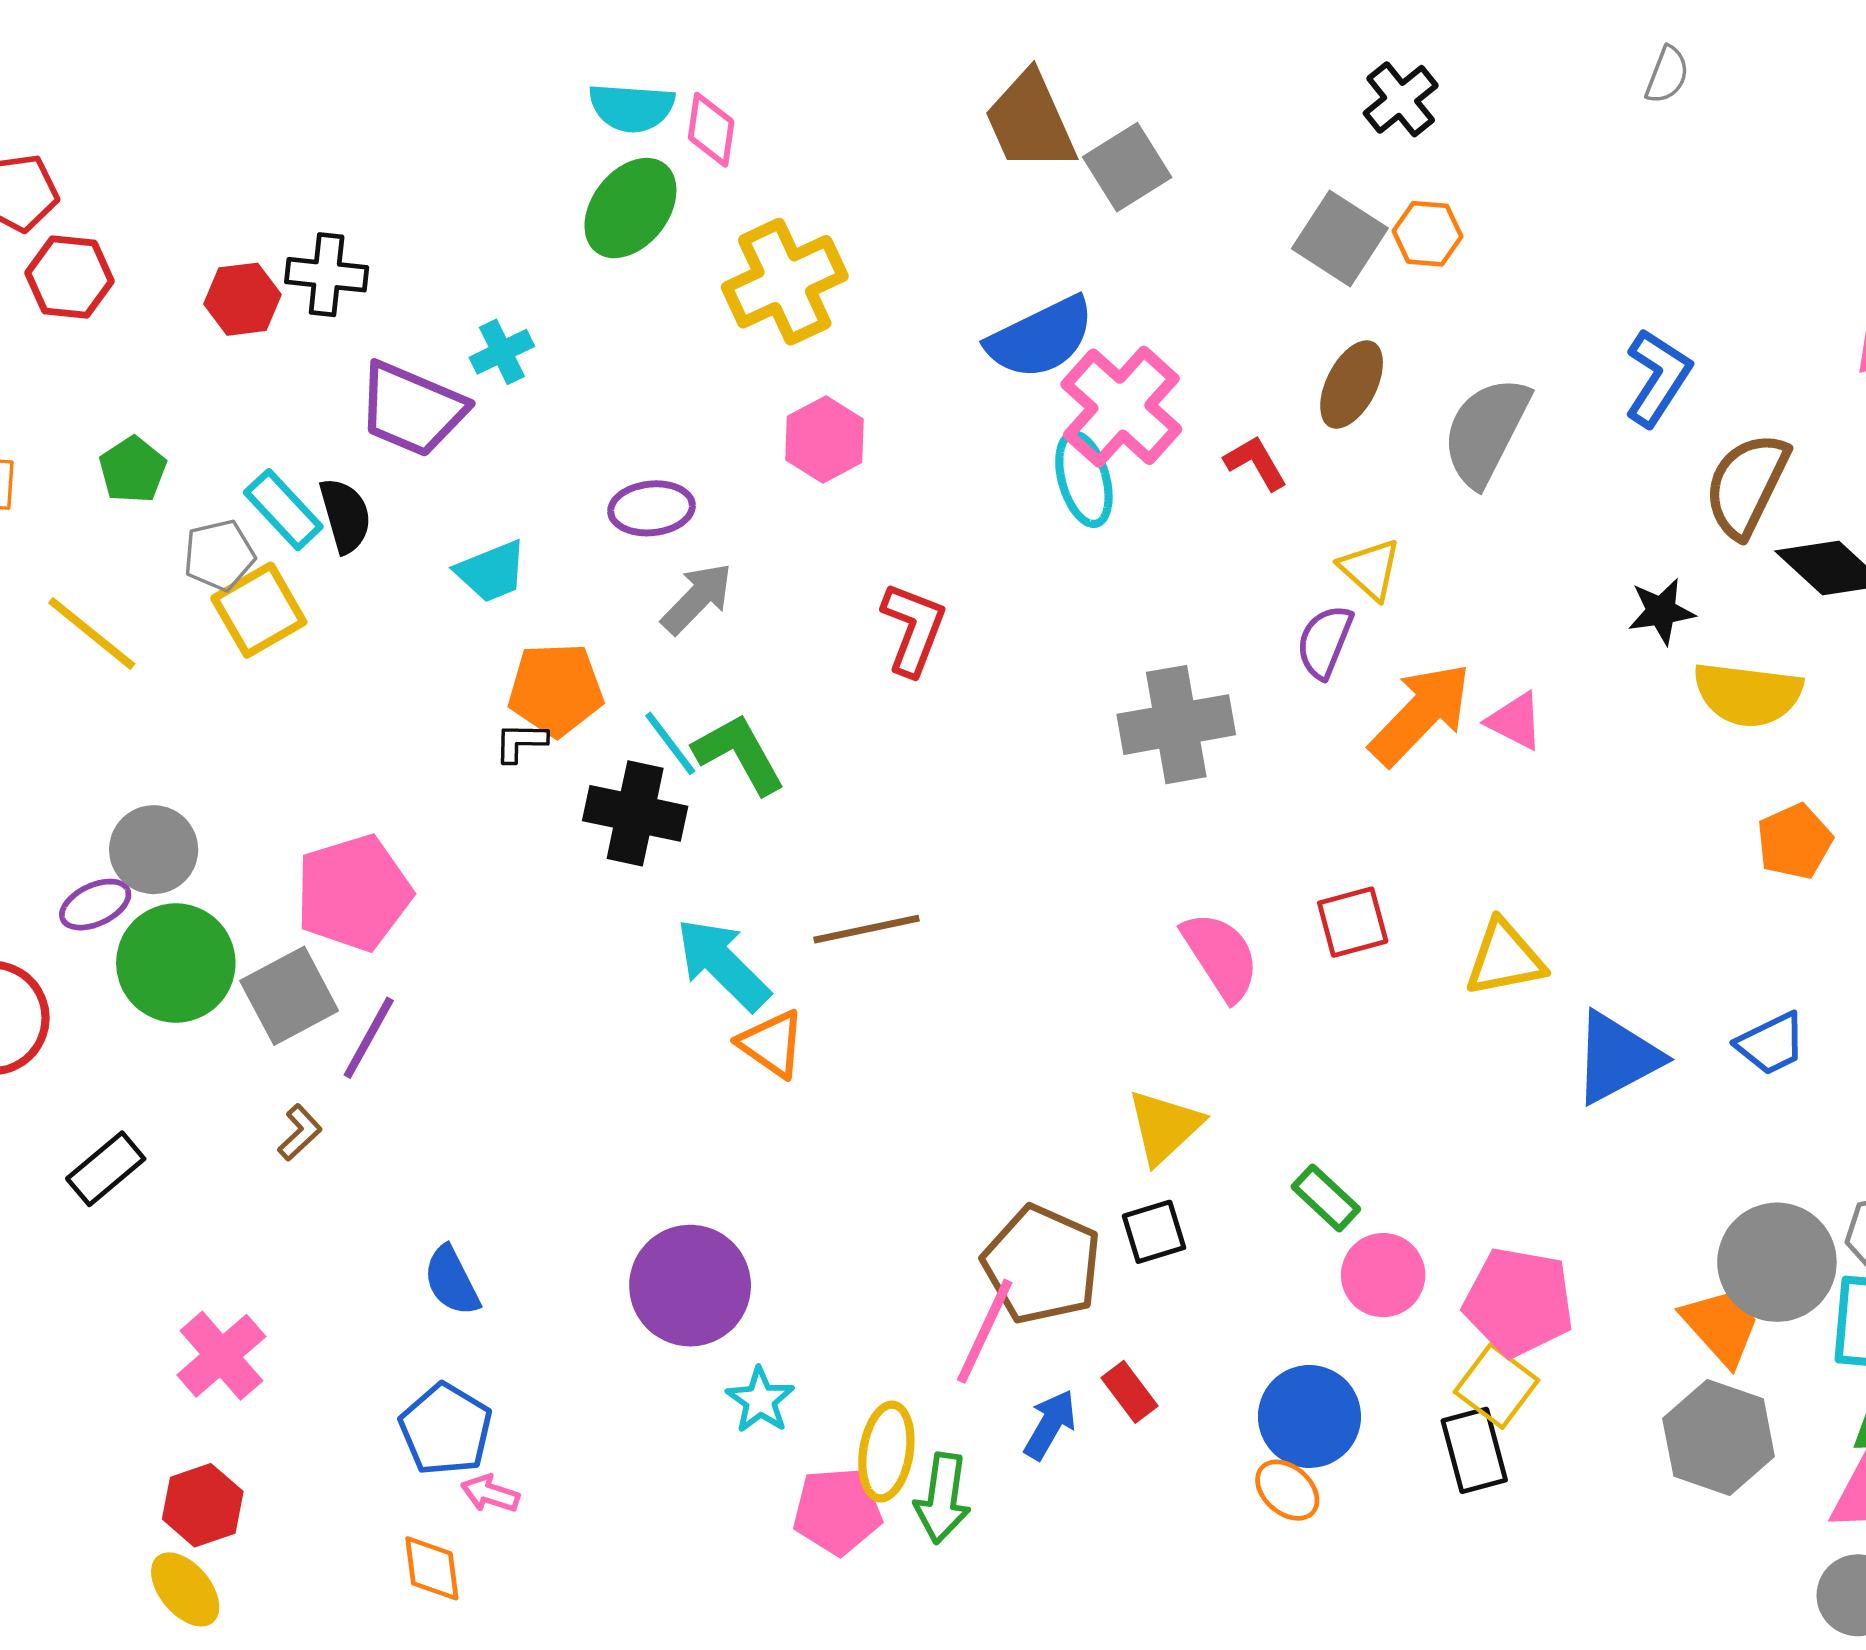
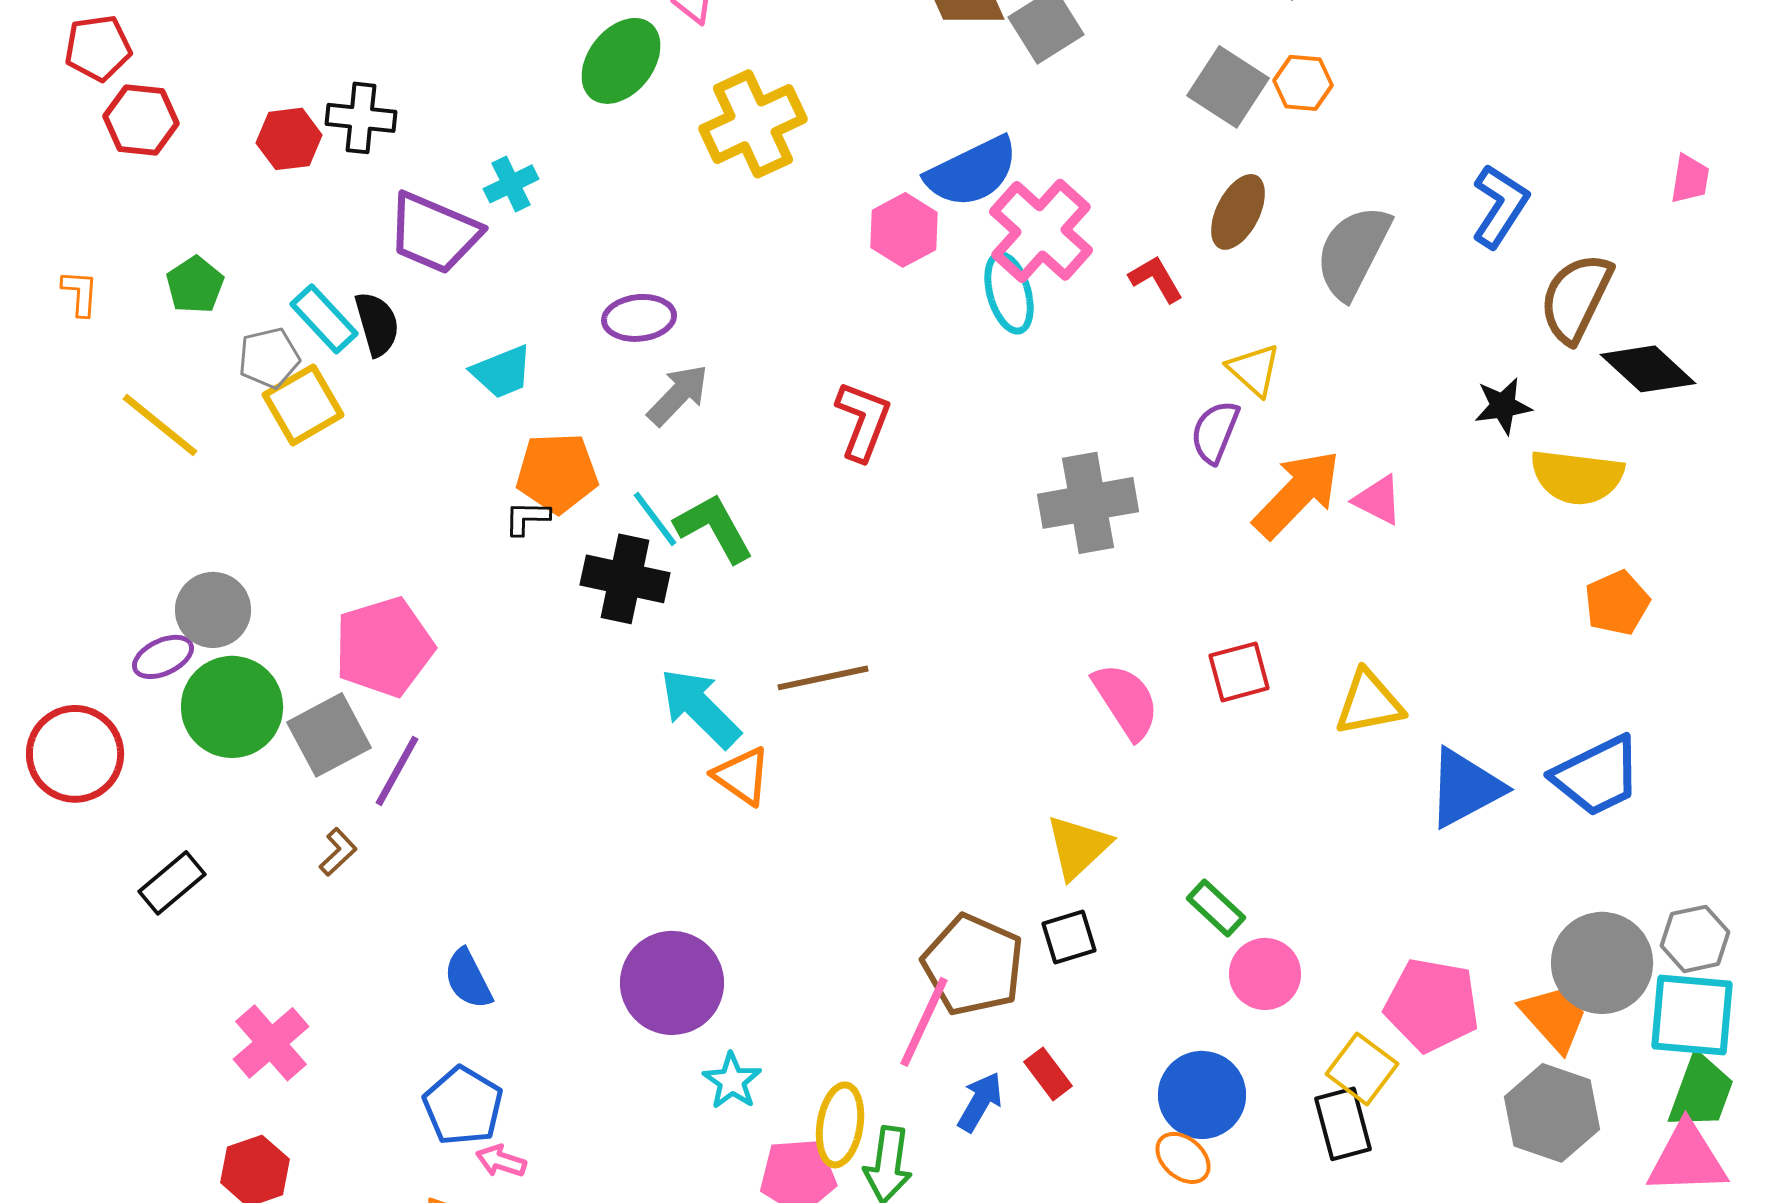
pink hexagon: (824, 439) -> (904, 230), moved
blue trapezoid: (1771, 1044) -> (1597, 776), size x1.5
pink pentagon: (1519, 1302) -> (1432, 1005), moved

